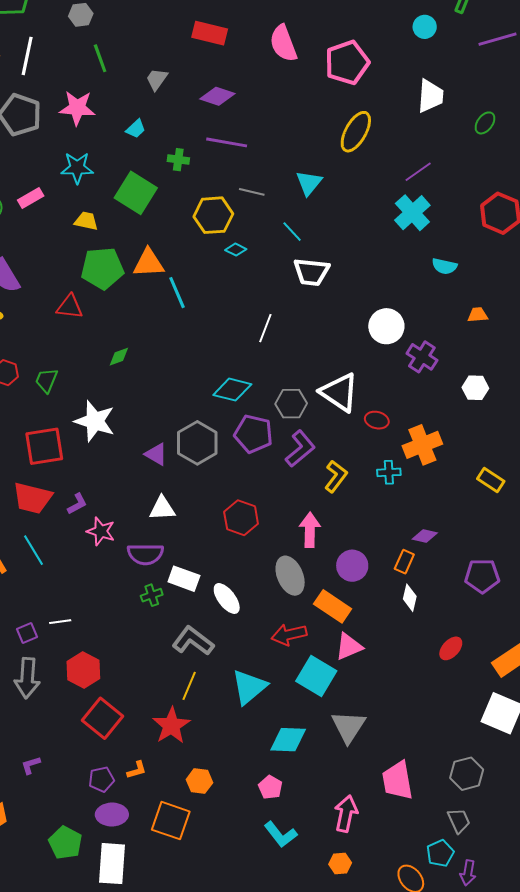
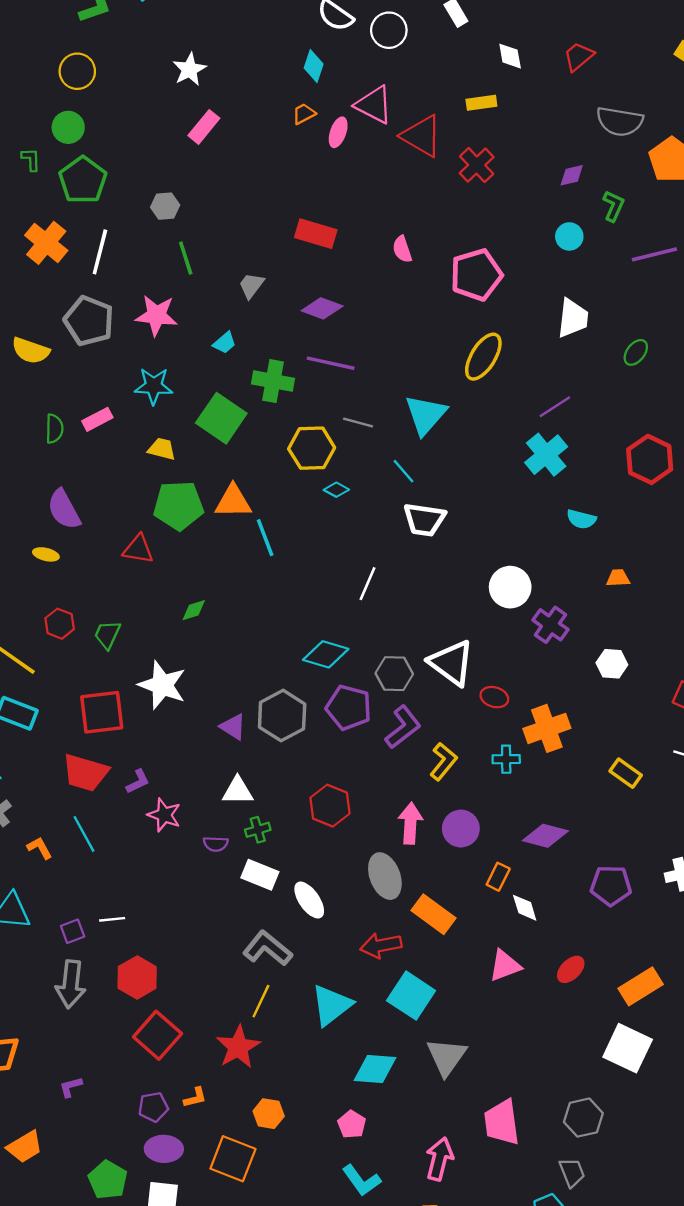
pink semicircle: (283, 43) -> (402, 249), size x0.6
green cross: (178, 160) -> (273, 381), size x1.6
cyan triangle: (309, 183) -> (426, 415), size x1.4
purple diamond: (425, 536) -> (545, 836), size x1.5
purple semicircle: (145, 554) -> (216, 844), size x0.6
orange rectangle: (404, 562) -> (498, 877), moved
purple circle: (352, 566) -> (461, 829), moved
green cross: (152, 595) -> (258, 830), moved
white diamond: (410, 598) -> (525, 908), turned -32
pink triangle: (349, 647) -> (505, 966), moved

